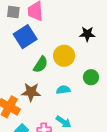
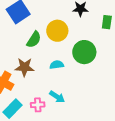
green circle: (91, 77) -> (84, 52), size x1.5

